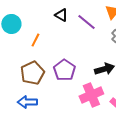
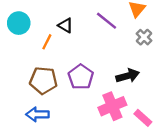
black triangle: (61, 15) -> (66, 25), moved
brown pentagon: (32, 73) -> (43, 80), turned 30

